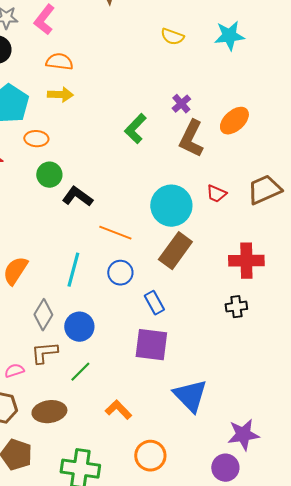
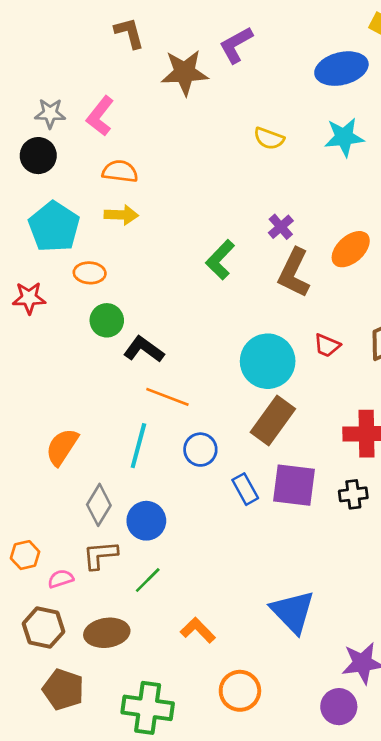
orange line: (115, 233) -> (167, 397), moved
purple square: (151, 345) -> (294, 485), moved

